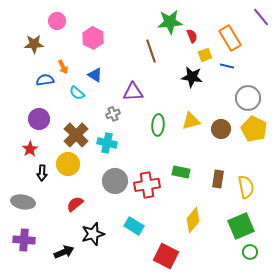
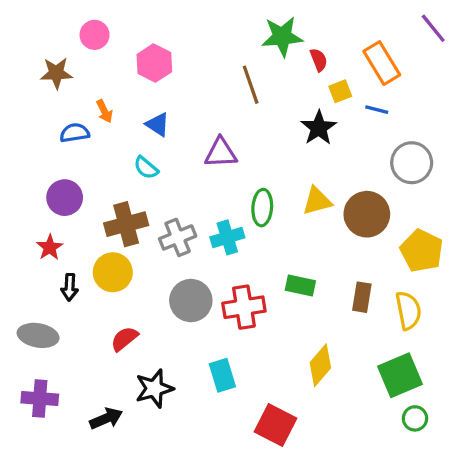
black star: (192, 77) -> (319, 128), turned 30
cyan semicircle: (77, 93) -> (146, 168), moved
gray cross: (113, 114) -> (178, 237), moved, size x1.5
brown circle: (221, 129) -> (367, 214), size x1.4
yellow pentagon: (254, 129) -> (422, 251), moved
brown cross: (76, 135) -> (126, 224), turned 30
cyan cross: (107, 143) -> (227, 237), moved, turned -30
cyan rectangle: (134, 226) -> (222, 375), turned 42

